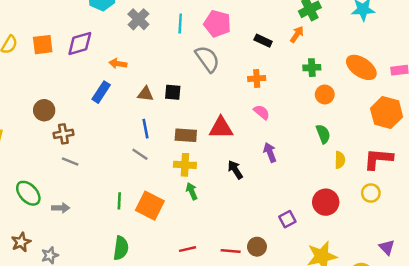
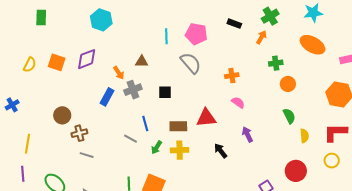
gray cross: (138, 19) -> (133, 90), moved, turned 30
black rectangle: (263, 41) -> (234, 24), moved
orange square: (43, 45) -> (57, 62), turned 30
orange arrow: (118, 64) -> (119, 73), turned -128
orange ellipse: (361, 67) -> (312, 45), moved
brown triangle: (145, 94) -> (142, 62), moved
gray line: (140, 154) -> (130, 139), moved
green arrow: (192, 191) -> (157, 147), moved, turned -120

